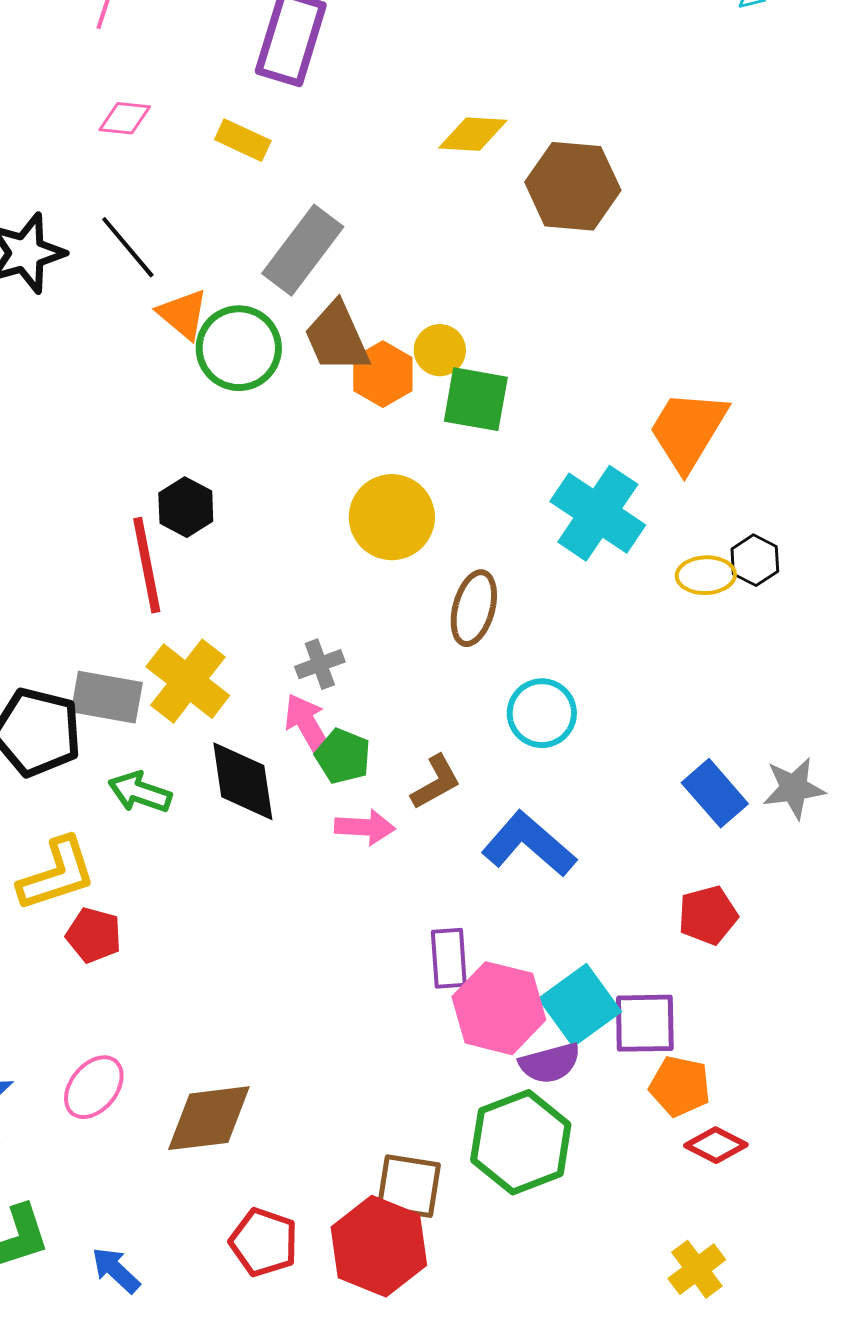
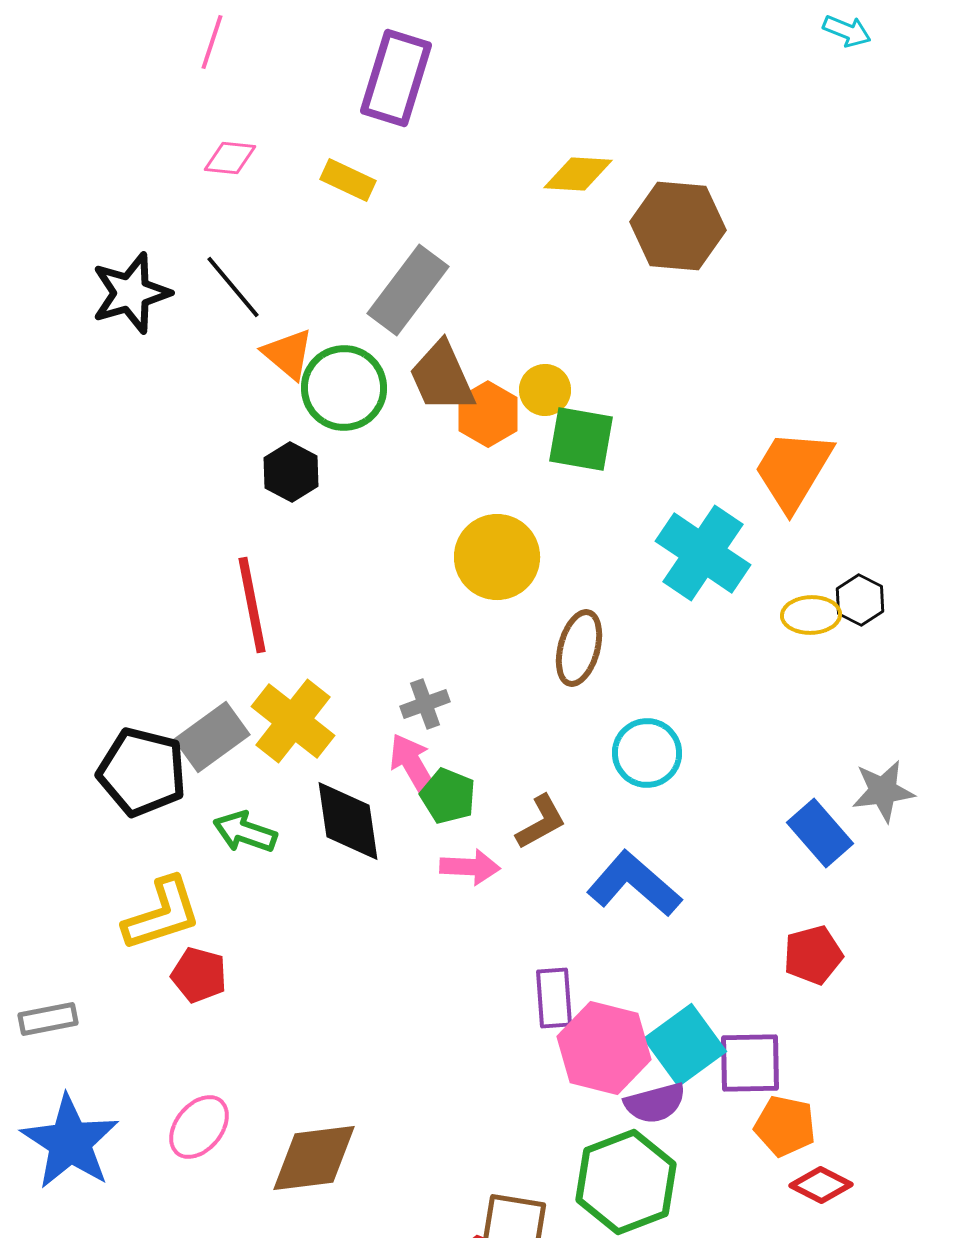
black hexagon: (186, 507) -> (291, 472), moved
gray rectangle: (107, 697) -> (212, 737), turned -46
gray star: (794, 788) -> (883, 791), moved

